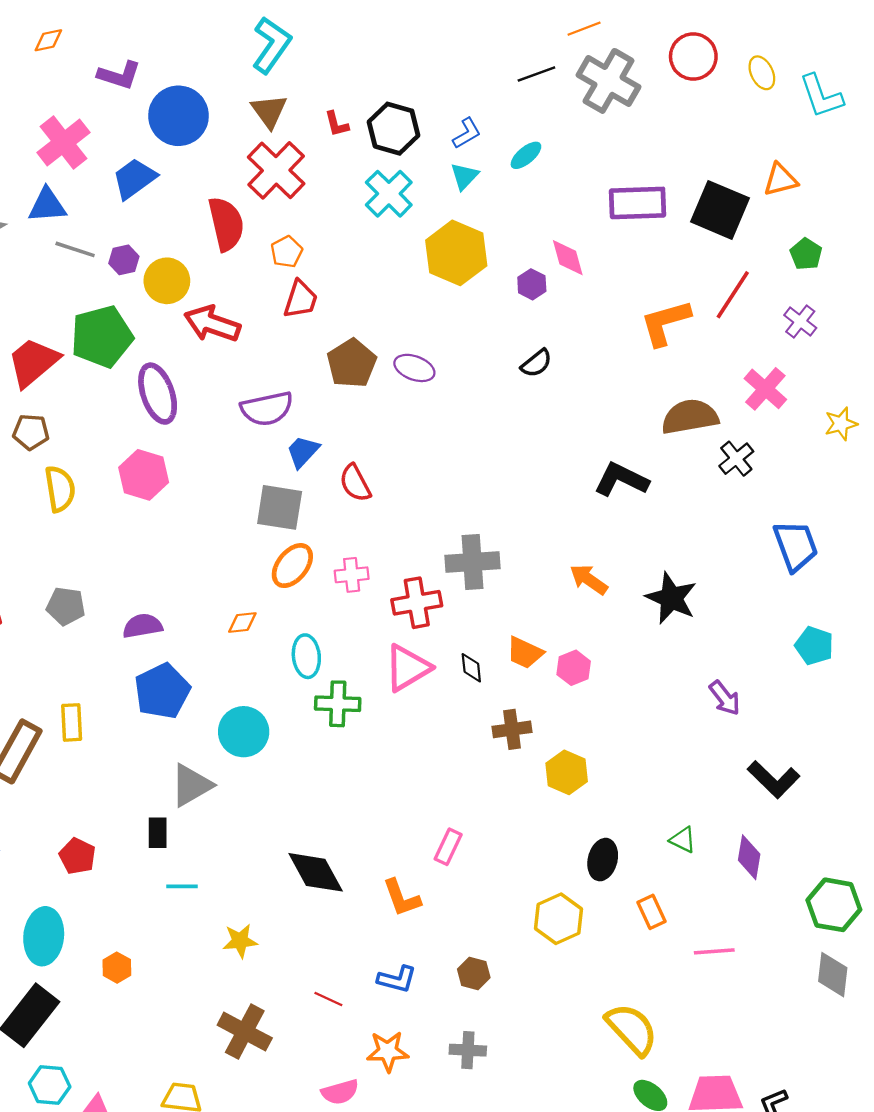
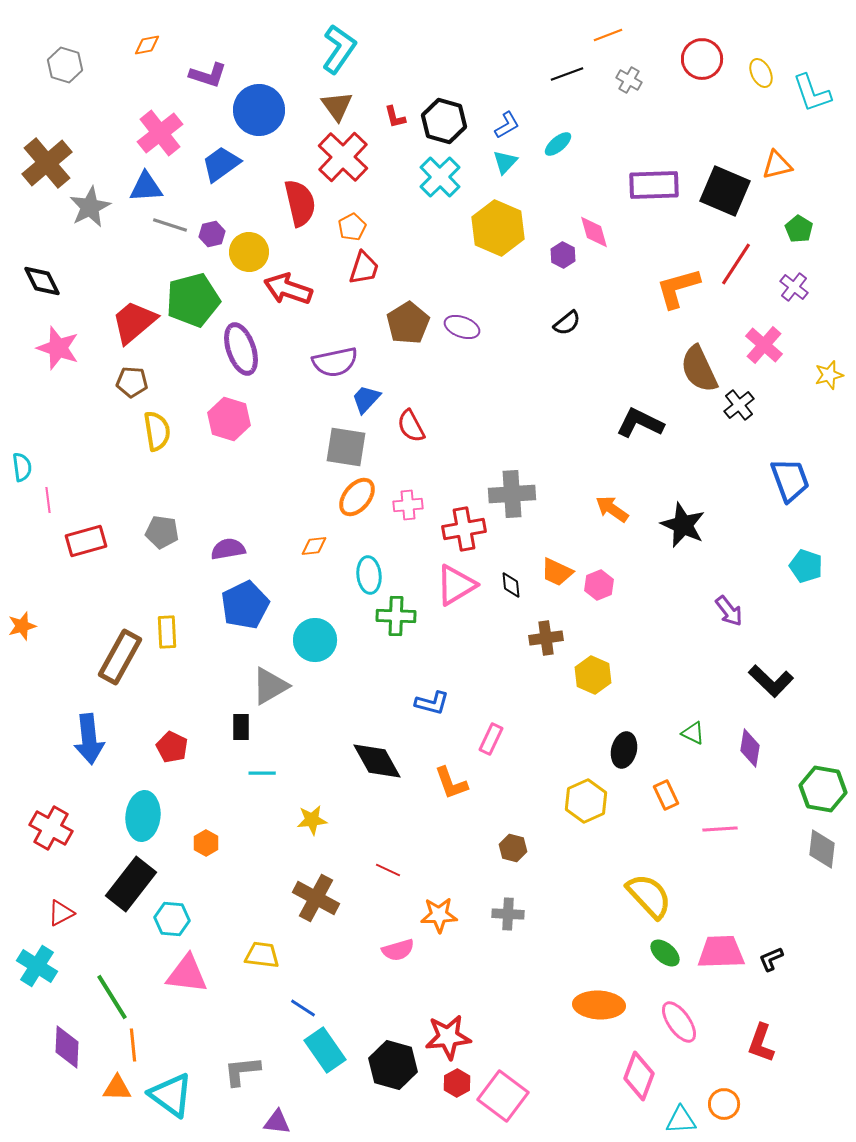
gray cross: (608, 81) -> (629, 80), size x0.5
brown semicircle: (690, 417) -> (699, 369), turned -105
blue L-shape: (397, 979) -> (432, 703), moved
cyan hexagon: (50, 1085) -> (172, 919), moved

